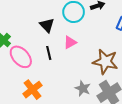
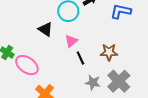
black line: (49, 53) -> (80, 58), moved
brown star: (105, 62) -> (109, 52), size x0.7

